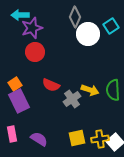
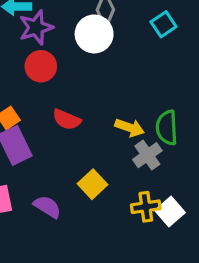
white circle: (88, 34) -> (94, 34), moved
gray cross: (72, 99) -> (147, 155), moved
yellow square: (77, 138) -> (92, 184), moved, turned -30

